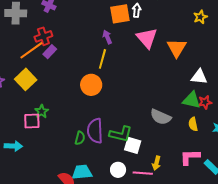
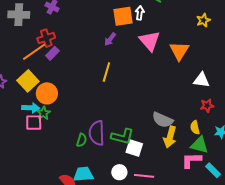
purple arrow: (107, 37) -> (110, 39), turned -120
yellow line: (102, 59) -> (106, 72), moved
orange circle: (91, 85) -> (47, 93), moved
green triangle: (192, 100) -> (199, 145), moved
cyan arrow: (13, 146) -> (31, 108), moved
yellow arrow: (156, 163) -> (170, 137), moved, size x1.5

